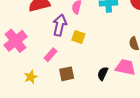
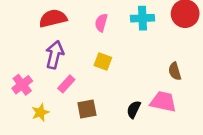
purple arrow: (60, 25) -> (55, 55), moved
pink cross: (16, 41) -> (22, 85), moved, size x0.7

